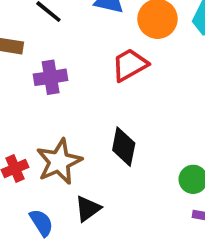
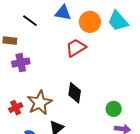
purple cross: (51, 77) -> (21, 63), moved

